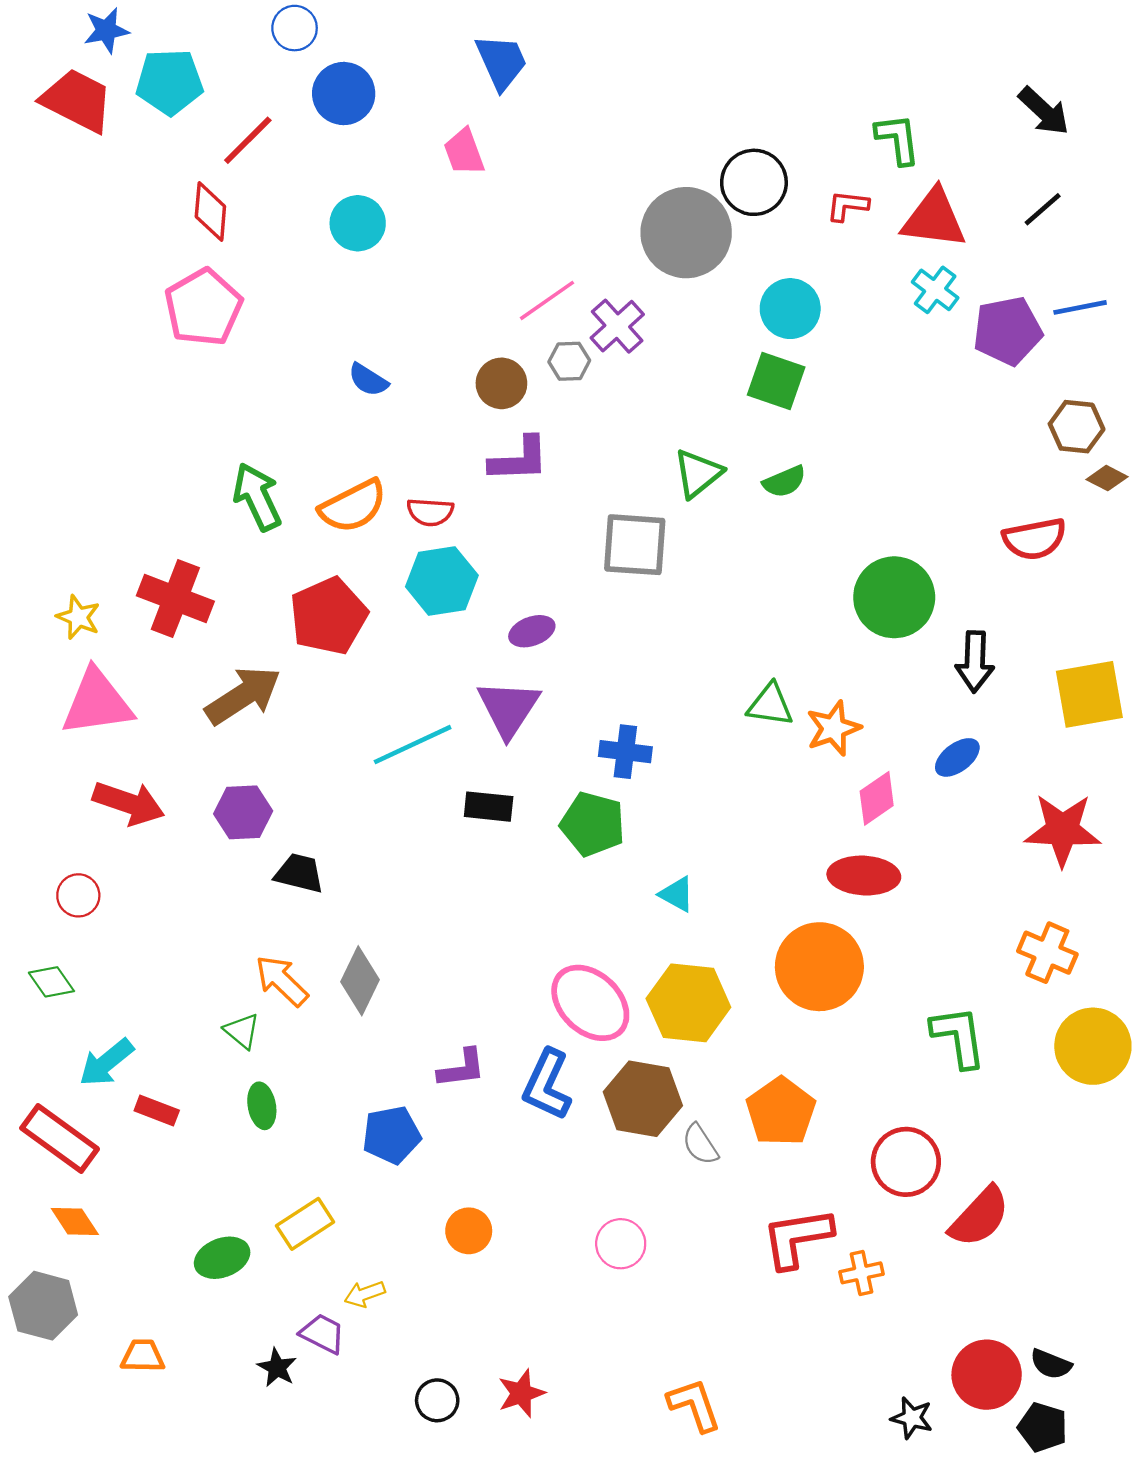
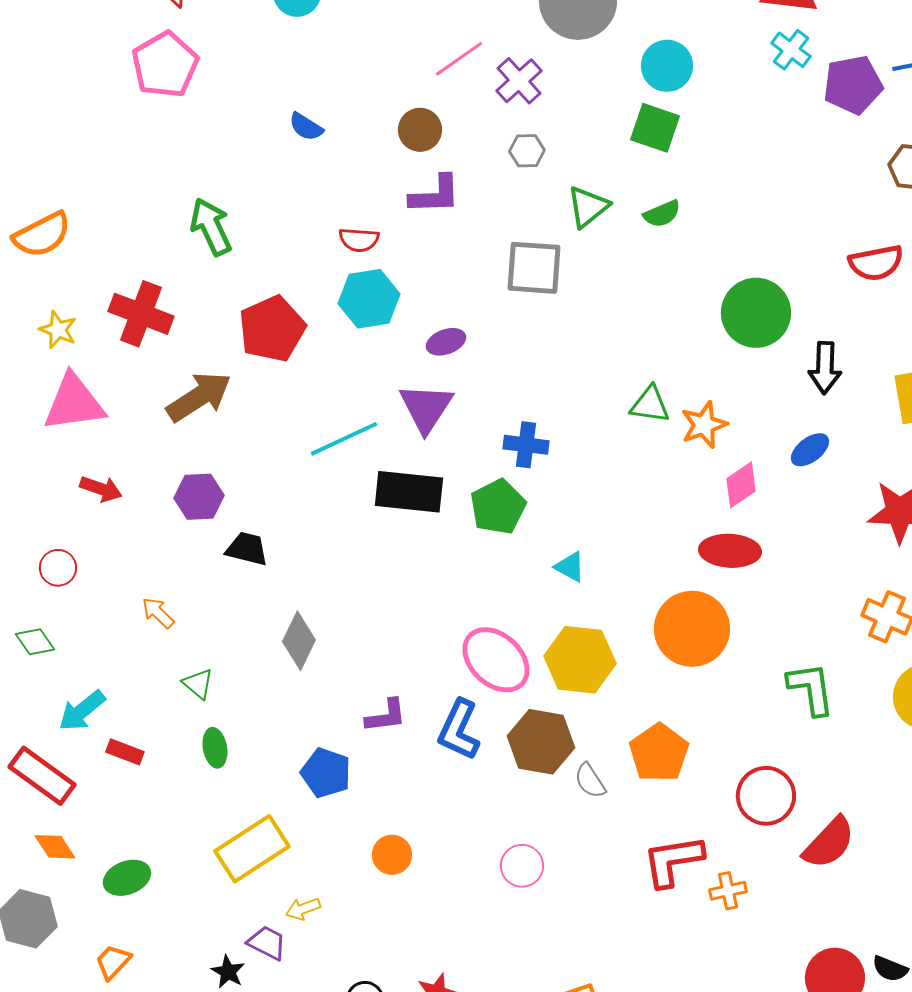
gray hexagon: (569, 361) -> (527, 151), moved
orange semicircle: (353, 506) -> (42, 235), moved
red arrow: (129, 803) -> (101, 489), size x0.7
black rectangle: (489, 807) -> (409, 492), size x1.6
green pentagon: (593, 824) -> (498, 507), turned 30
orange arrow: (282, 981) -> (158, 613), moved, size x0.7
blue pentagon: (392, 1135) -> (326, 773), turned 30
yellow rectangle: (305, 1224) -> (252, 849), size x1.5
green ellipse: (222, 1258) -> (127, 878), moved
orange trapezoid: (143, 1356) -> (113, 962), turned -48

